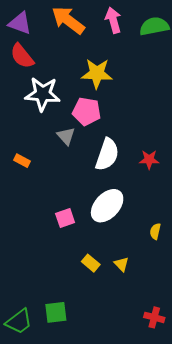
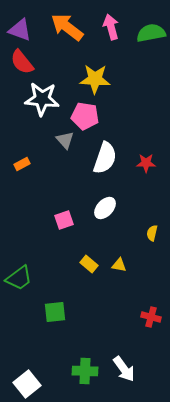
orange rectangle: (22, 161) -> (22, 164), turned -56
white ellipse: (107, 206) -> (105, 208), size x0.7
yellow triangle: (121, 264) -> (119, 265), turned -35
green trapezoid: (19, 322) -> (19, 278), moved

